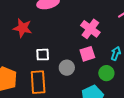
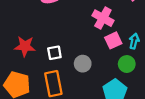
red star: (23, 28) -> (25, 46), moved
pink square: (87, 54) -> (113, 40), moved

